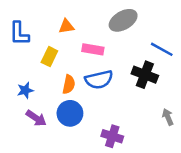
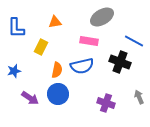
pink rectangle: (93, 49) -> (89, 41), moved
blue star: (25, 90) -> (14, 71), moved
purple cross: (112, 136) -> (106, 103), moved

